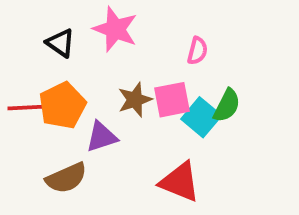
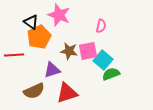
brown star: (135, 100) -> (69, 51), turned 30
orange pentagon: (62, 106) -> (39, 37), moved
green semicircle: (227, 106) -> (111, 74), moved, turned -138
red triangle: (180, 182) -> (67, 93), moved, turned -40

